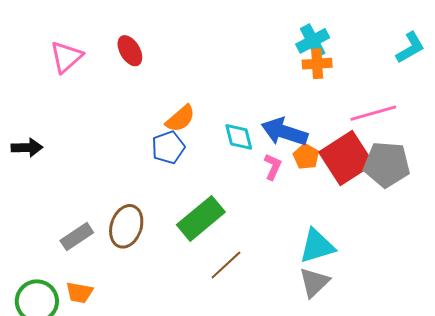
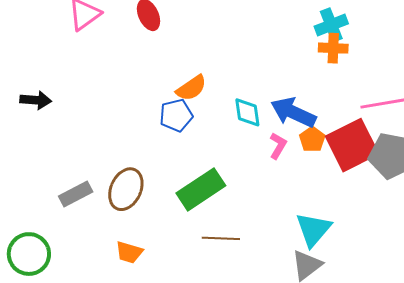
cyan triangle: (317, 246) -> (313, 229), turned -39
brown line: (226, 265) -> (221, 238), turned 39
orange trapezoid: (79, 292) -> (129, 252), moved

